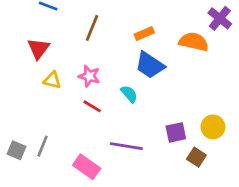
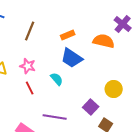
red line: (92, 106) -> (30, 88), turned 32
yellow circle: (213, 127) -> (114, 89), moved
purple square: (176, 132) -> (91, 107), turned -35

